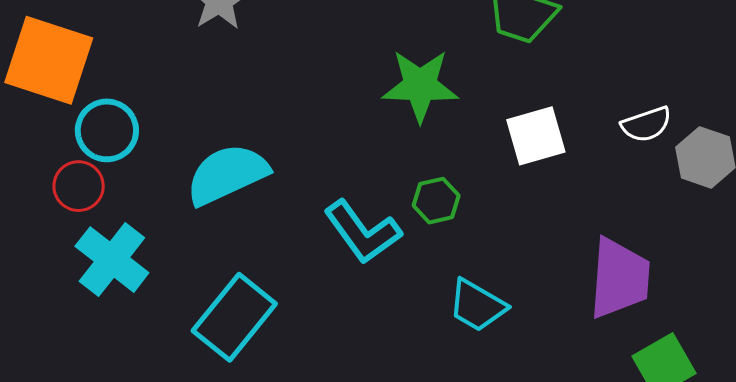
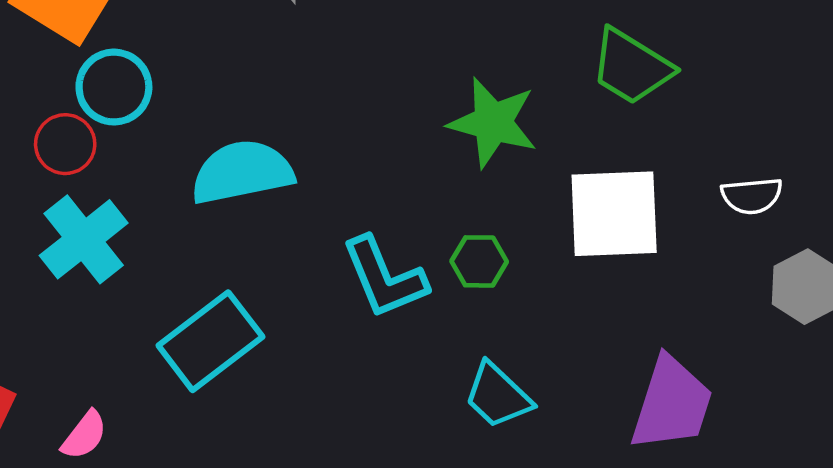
white semicircle: (646, 124) -> (752, 196), moved
white square: (536, 136) -> (614, 214), size x1.4

